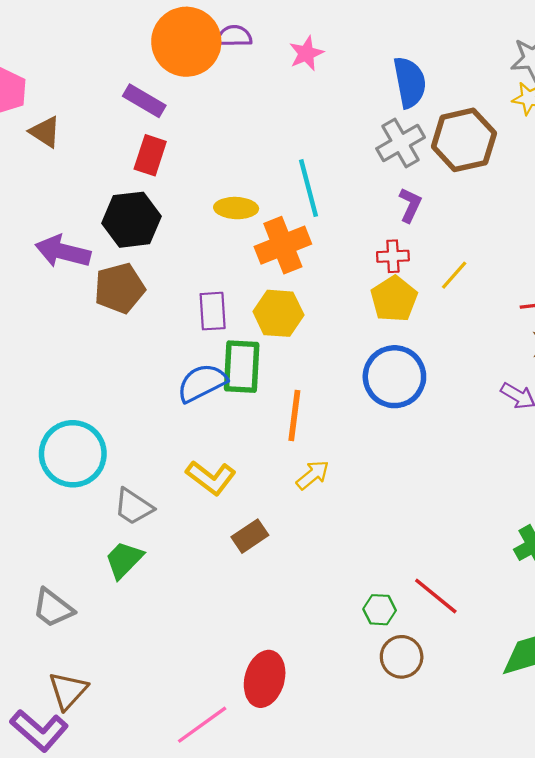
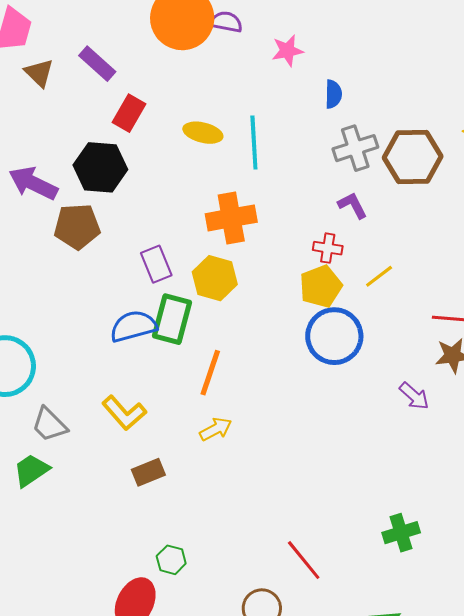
blue semicircle: (410, 82) -> (333, 94), moved, size x0.6
purple rectangle: (144, 101) -> (97, 64), moved
cyan line: (309, 188) -> (254, 143), moved
purple L-shape: (410, 205) -> (353, 205), turned -64
yellow ellipse: (236, 208) -> (203, 133), moved
purple rectangle: (213, 311) -> (156, 264), turned -30
blue circle: (394, 377) -> (334, 336), moved
green hexagon: (380, 610) -> (171, 560), moved

